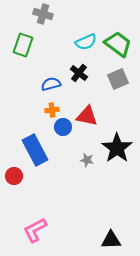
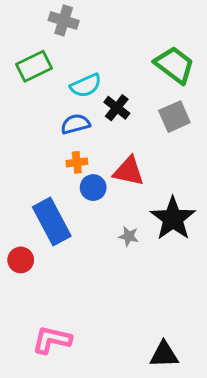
cyan semicircle: (86, 42) -> (86, 86), moved
green rectangle: (23, 45) -> (34, 66), turned 45
pink L-shape: (35, 230) -> (52, 340), turned 40

